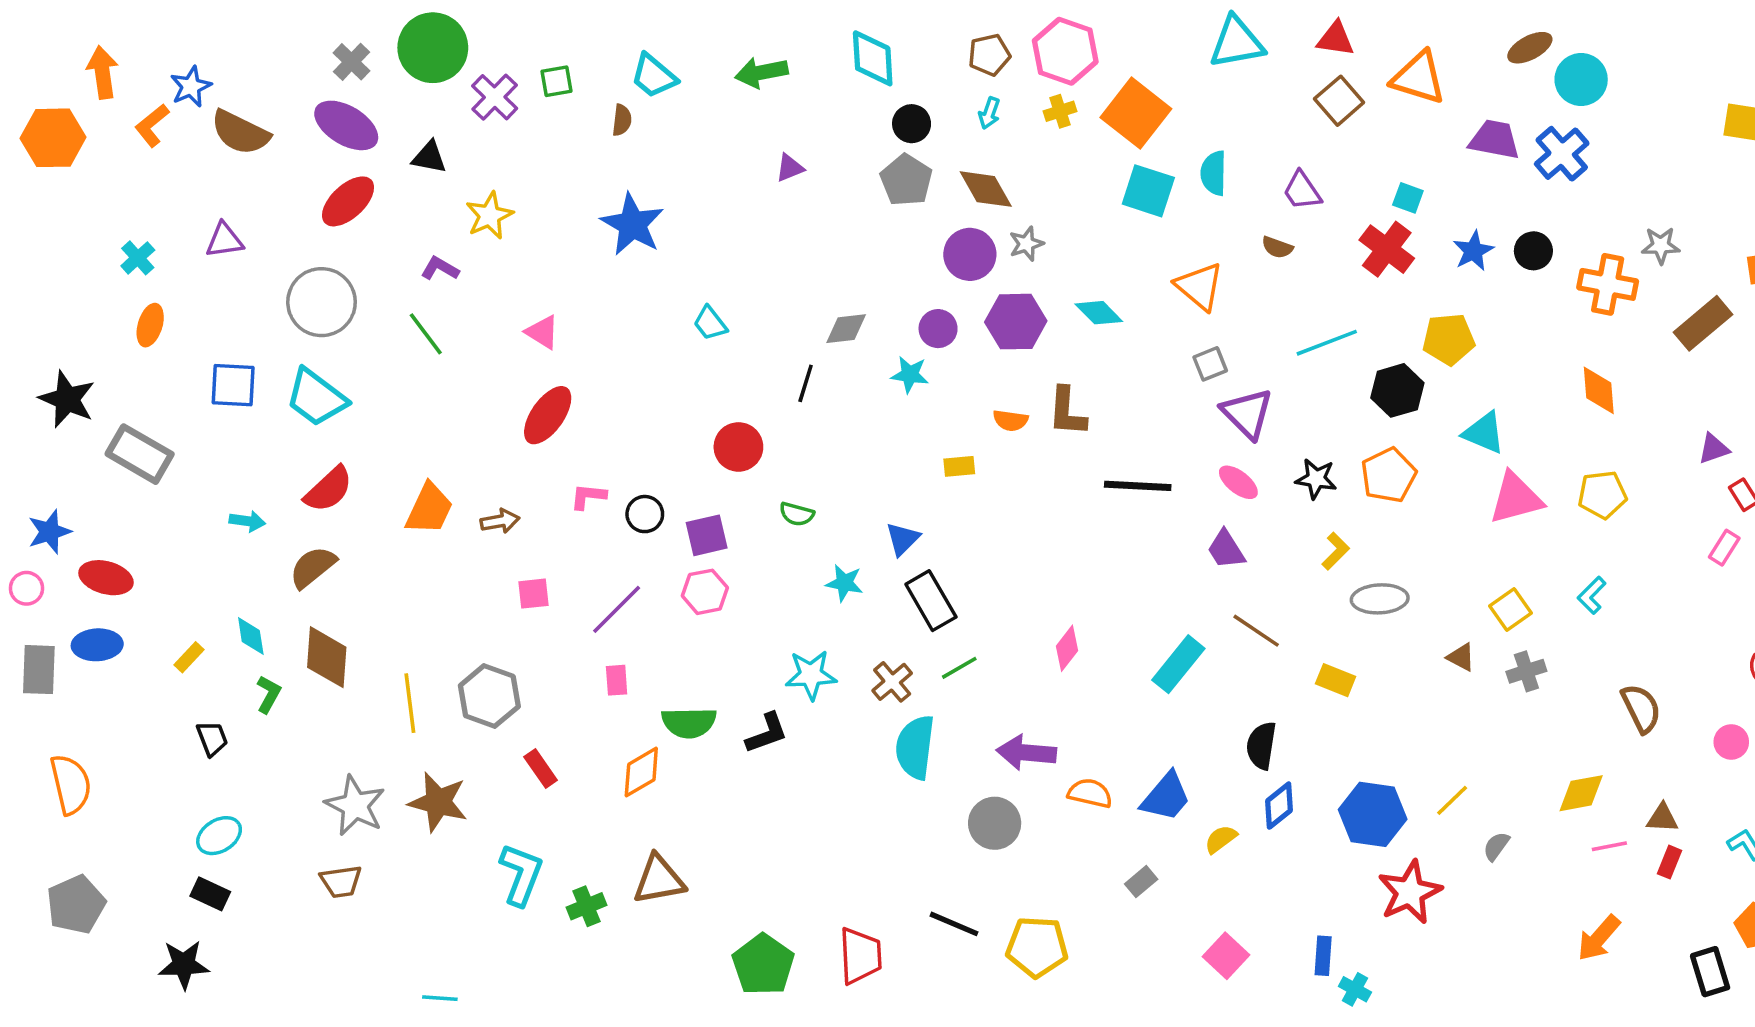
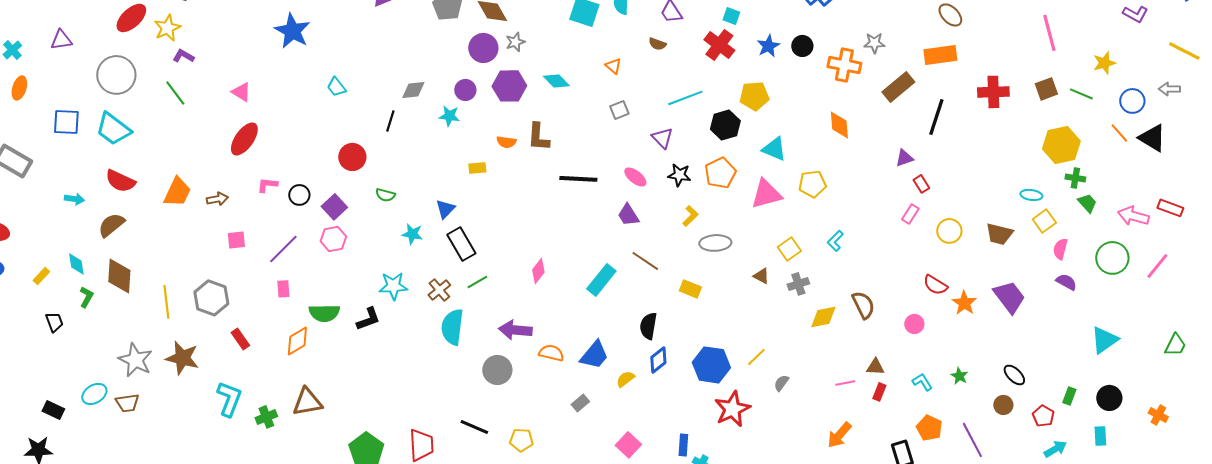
yellow star: (489, 216) -> (167, 28), moved
orange triangle: (1200, 286) -> (613, 66), size x0.6
purple triangle: (1247, 413) -> (662, 138), moved, size x0.7
red semicircle: (329, 489) -> (120, 181), turned 68
yellow pentagon: (1602, 495) -> (812, 184), moved
pink triangle: (1516, 498) -> (766, 194), moved
purple square: (707, 535) -> (334, 207), turned -30
yellow diamond: (1581, 793) -> (823, 317), moved
cyan ellipse: (219, 836) -> (94, 394), moved
yellow pentagon: (1037, 947) -> (521, 440), size x0.7

